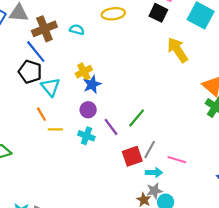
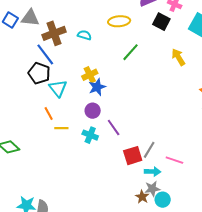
yellow arrow: (178, 50) -> (178, 57), size x0.7
green line: (137, 118) -> (131, 52), moved

